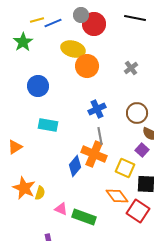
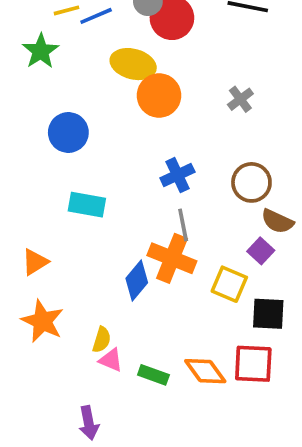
orange triangle: (15, 147) -> (35, 262), moved
yellow semicircle: (40, 193) -> (102, 340), moved
orange diamond: (117, 196) -> (205, 371), moved
red square: (138, 211) -> (253, 364), turned -30
green rectangle: (84, 217) -> (153, 375), size x0.7

